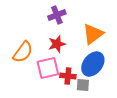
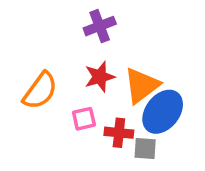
orange triangle: (93, 34) -> (142, 86), moved
pink square: (48, 68) -> (84, 119), size x0.6

